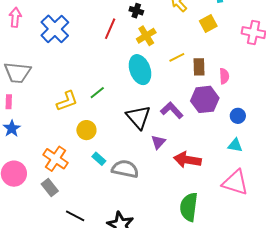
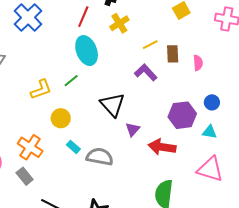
cyan ellipse: (140, 70) -> (87, 51), moved
purple hexagon: (205, 99) -> (182, 115), moved
purple L-shape: (172, 110) -> (146, 72), moved

